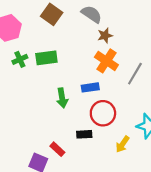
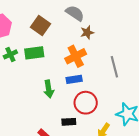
brown square: (52, 14) -> (41, 25), moved
orange cross: (106, 61) -> (76, 56), moved, turned 30
gray line: (135, 74) -> (114, 67), turned -45

